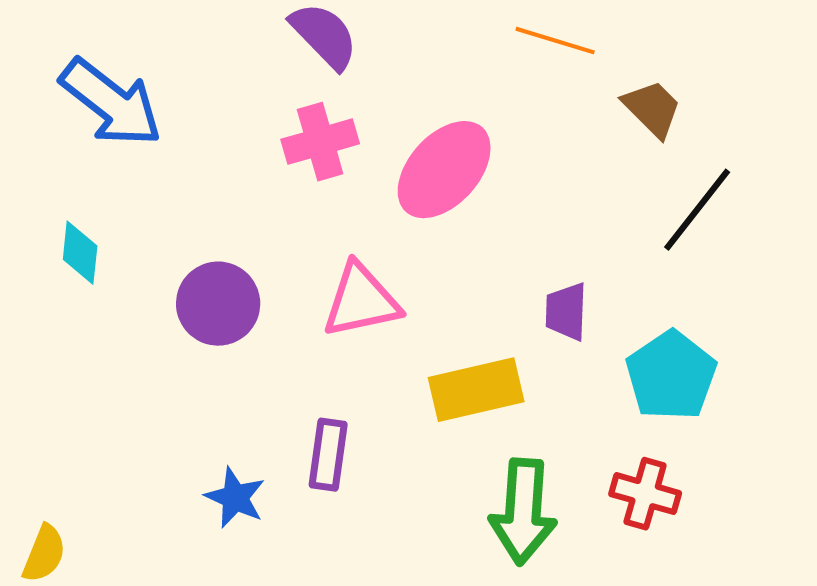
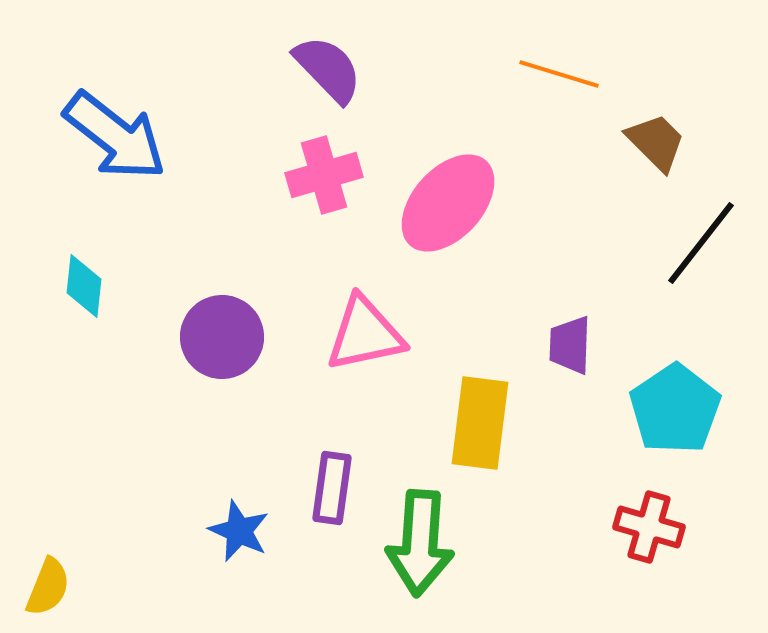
yellow rectangle: (476, 390) -> (480, 423), turned -70
green arrow: (523, 512) -> (420, 543), moved

